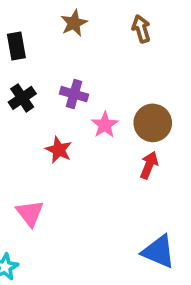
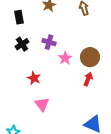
red star: (59, 150) -> (34, 78), moved
pink triangle: (30, 213) -> (42, 104), moved

